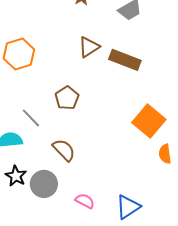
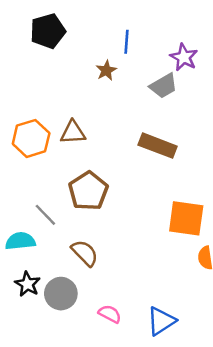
brown triangle: (89, 47) -> (73, 132), moved, turned 30
brown pentagon: (67, 98) -> (88, 191), size x1.4
orange square: (149, 121) -> (186, 218), turned -32

